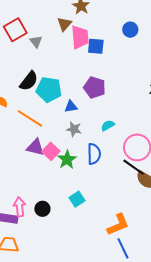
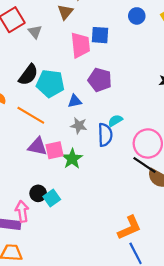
pink trapezoid: (80, 37) -> (80, 45), moved
pink square: (51, 151) -> (54, 150), turned 36
blue semicircle: (94, 154) -> (105, 135), moved
cyan square: (77, 199) -> (52, 198), moved
black circle: (42, 209) -> (38, 193), moved

